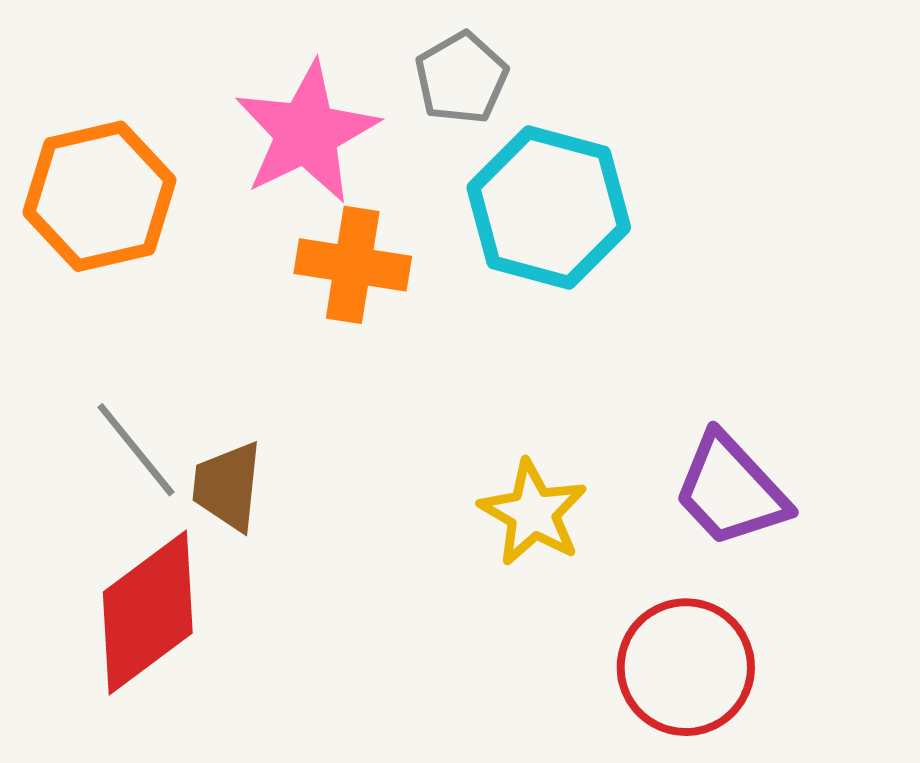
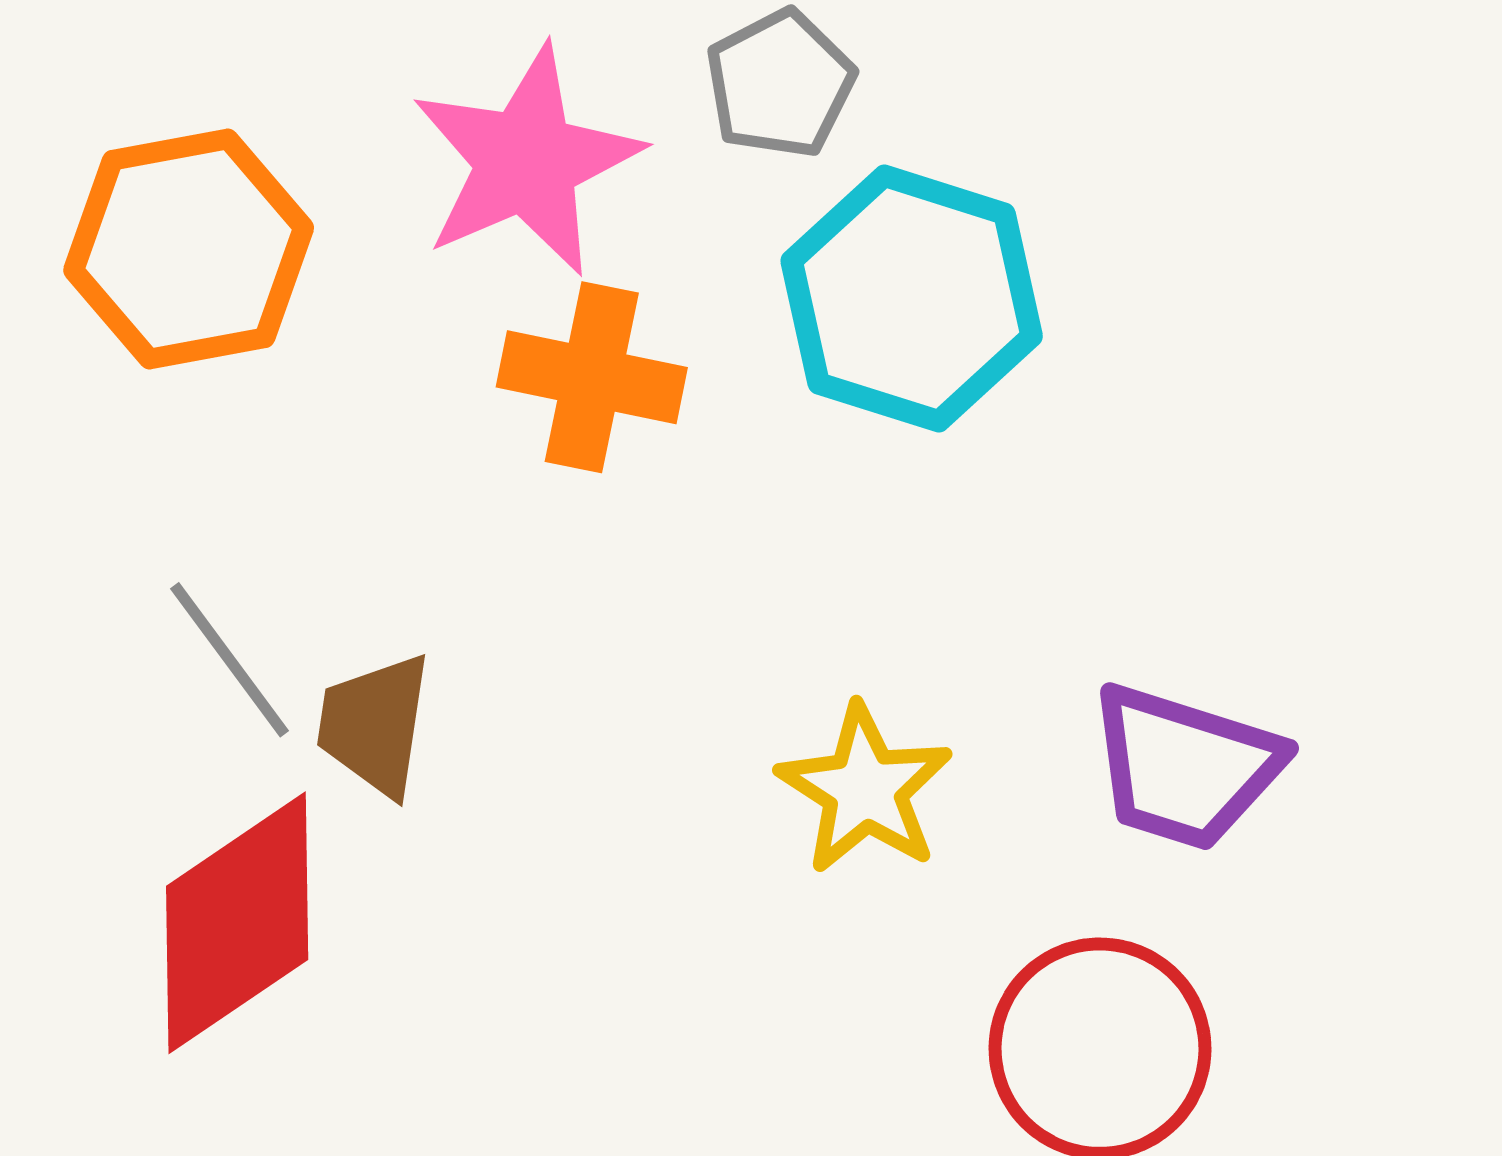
purple trapezoid: (731, 490) -> (1185, 767), turned -32

